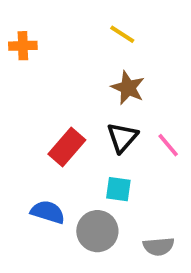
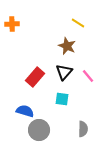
yellow line: (122, 34) -> (78, 23), moved
gray circle: (97, 231) -> (39, 130), moved
gray semicircle: (159, 246) -> (83, 129), turned -84

